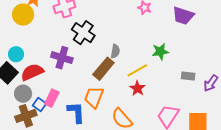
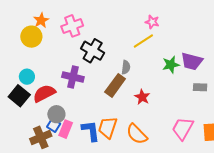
purple trapezoid: (183, 16) -> (192, 61), moved
yellow line: (137, 70) -> (143, 41), moved
red star: (137, 88) -> (142, 97), moved
gray circle: (23, 94) -> (56, 114), moved
orange trapezoid: (94, 97) -> (108, 128), moved
pink rectangle: (52, 98) -> (66, 129), moved

